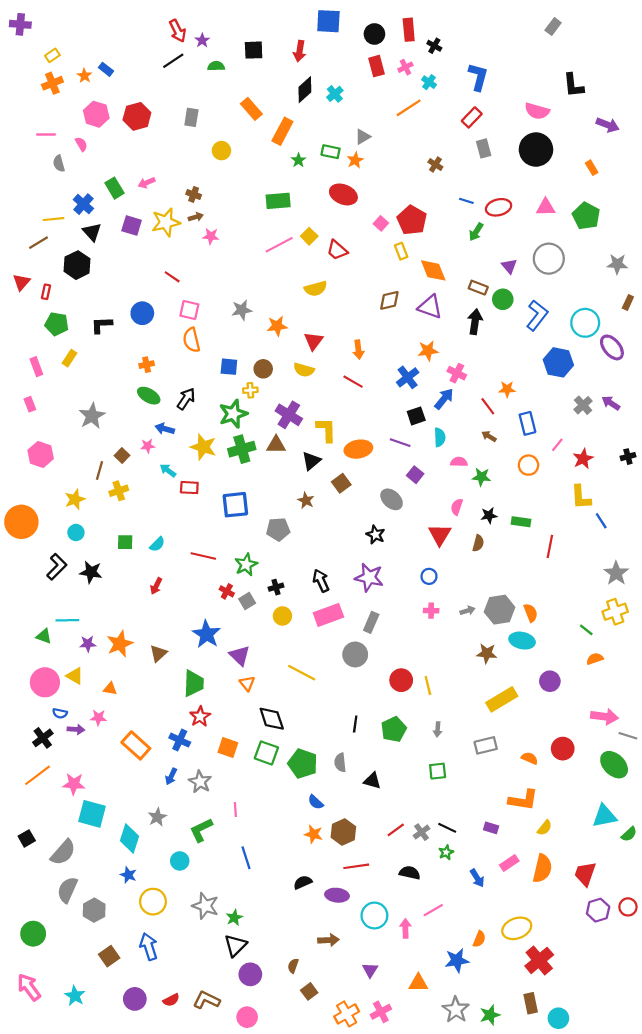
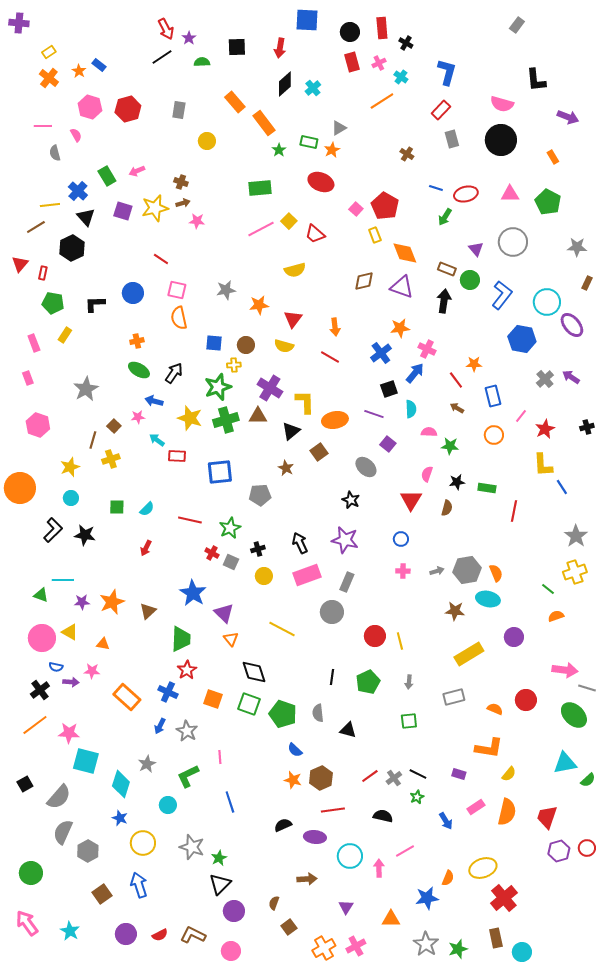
orange cross: (52, 83) -> (49, 78), turned -30
orange rectangle: (282, 131) -> (264, 123), turned -65
gray square: (247, 601) -> (231, 562), turned -35

